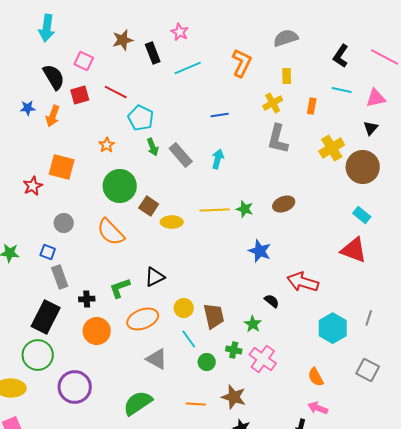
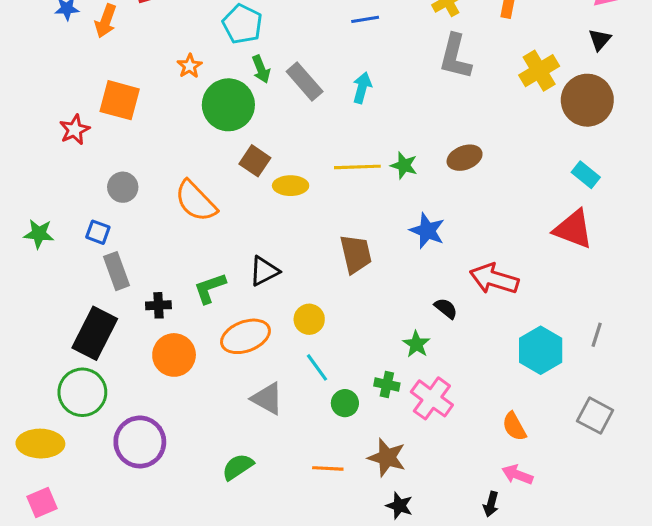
green circle: (120, 186) -> (228, 105), moved
brown trapezoid: (214, 316) -> (356, 254), moved
green semicircle: (138, 403) -> (238, 467), size x0.7

